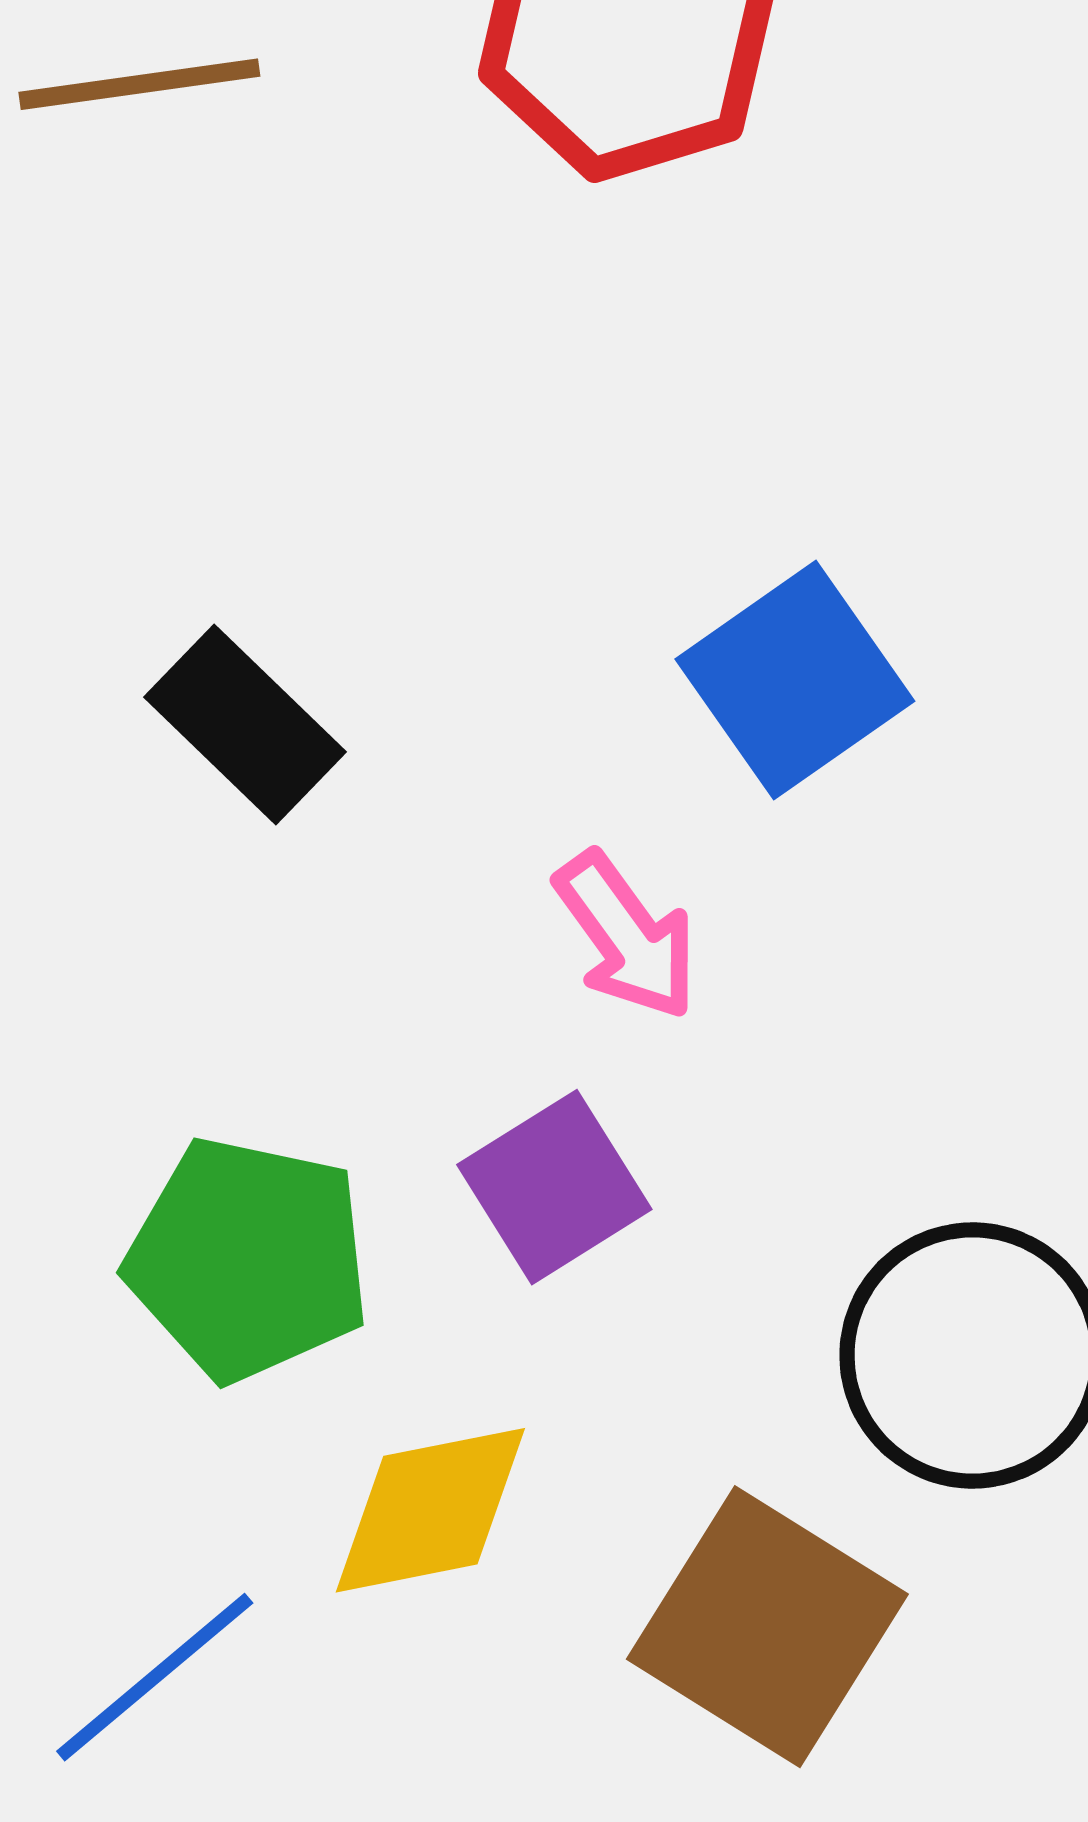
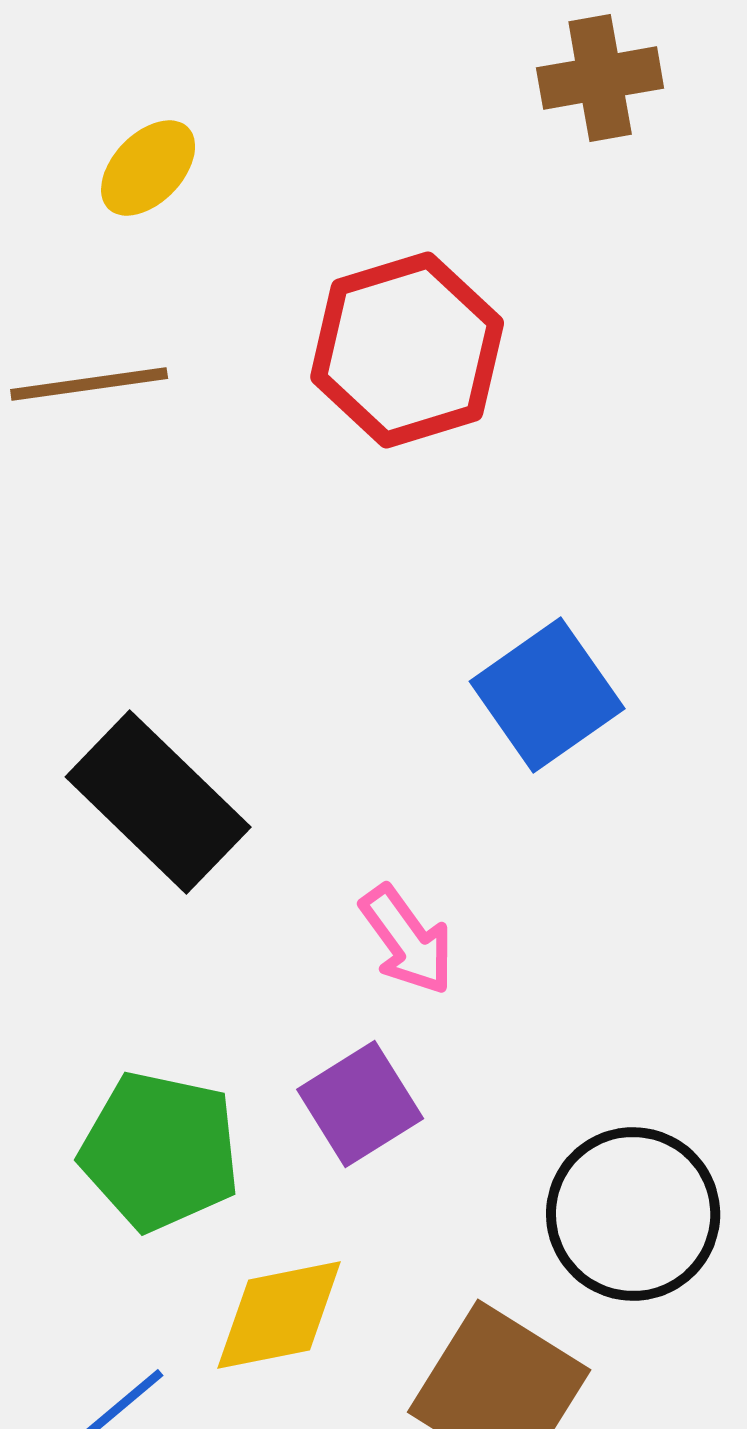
blue square: (795, 680) -> (547, 695), moved
black rectangle: (245, 724) -> (158, 802), size x1.4

